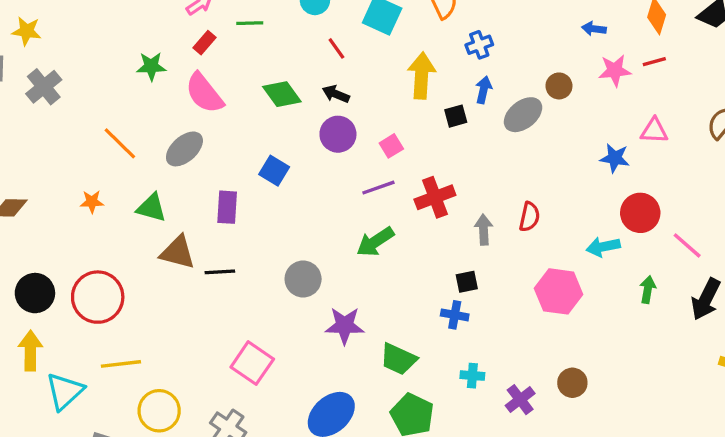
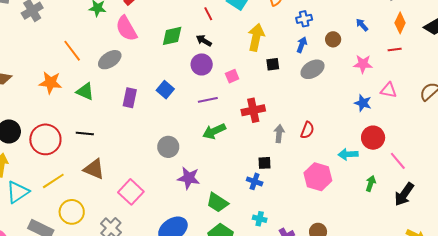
blue arrow: (594, 29) -> (362, 25), turned 32
blue cross: (479, 45) -> (304, 19), moved
pink star: (615, 70) -> (363, 64), moved
brown circle: (559, 86) -> (333, 39), moved
blue arrow: (484, 90) -> (302, 45), moved
green diamond: (282, 94) -> (172, 36), turned -75
blue square: (274, 171) -> (165, 90), moved
purple line: (378, 188) -> (208, 100), moved
orange star: (92, 202) -> (50, 83), size x1.6
brown triangle: (178, 252) -> (94, 169), moved
black line: (220, 272) -> (85, 133), moved
yellow line: (121, 364) -> (53, 181), turned -35

